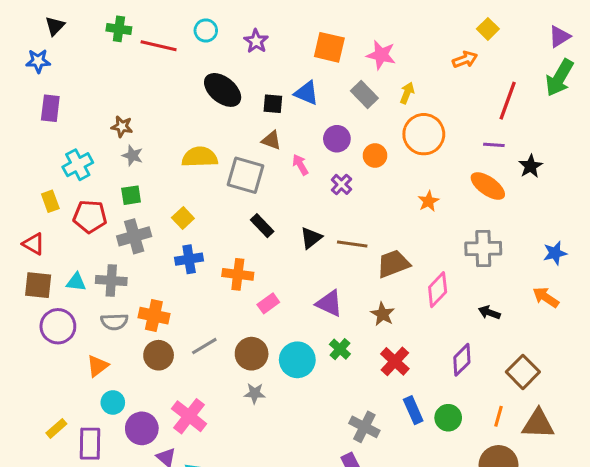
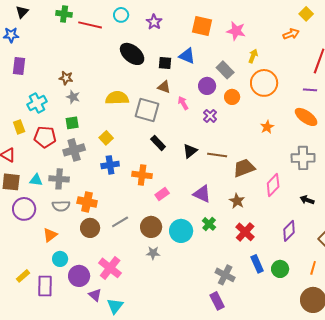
gray rectangle: (364, 95) -> (225, 70), moved

